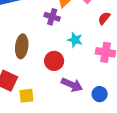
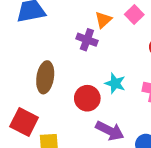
cyan star: (75, 40) -> (115, 83), moved

